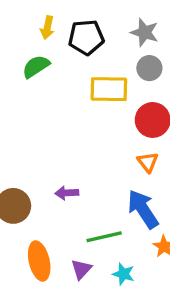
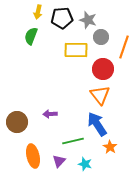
gray star: (145, 32) -> (88, 20), moved
green semicircle: (36, 66) -> (31, 36), turned -36
orange triangle: (148, 162) -> (100, 95), size x1.5

